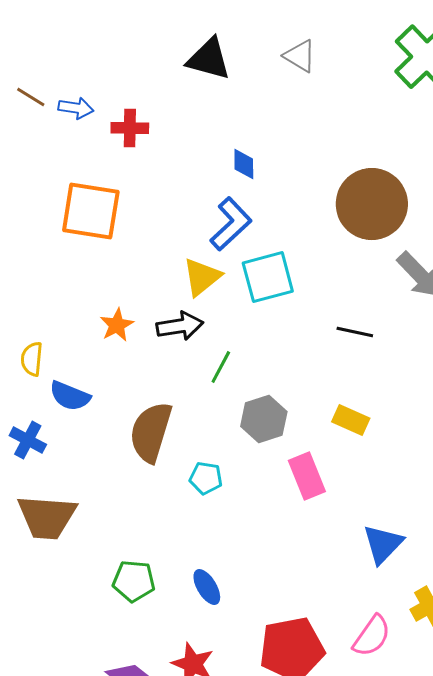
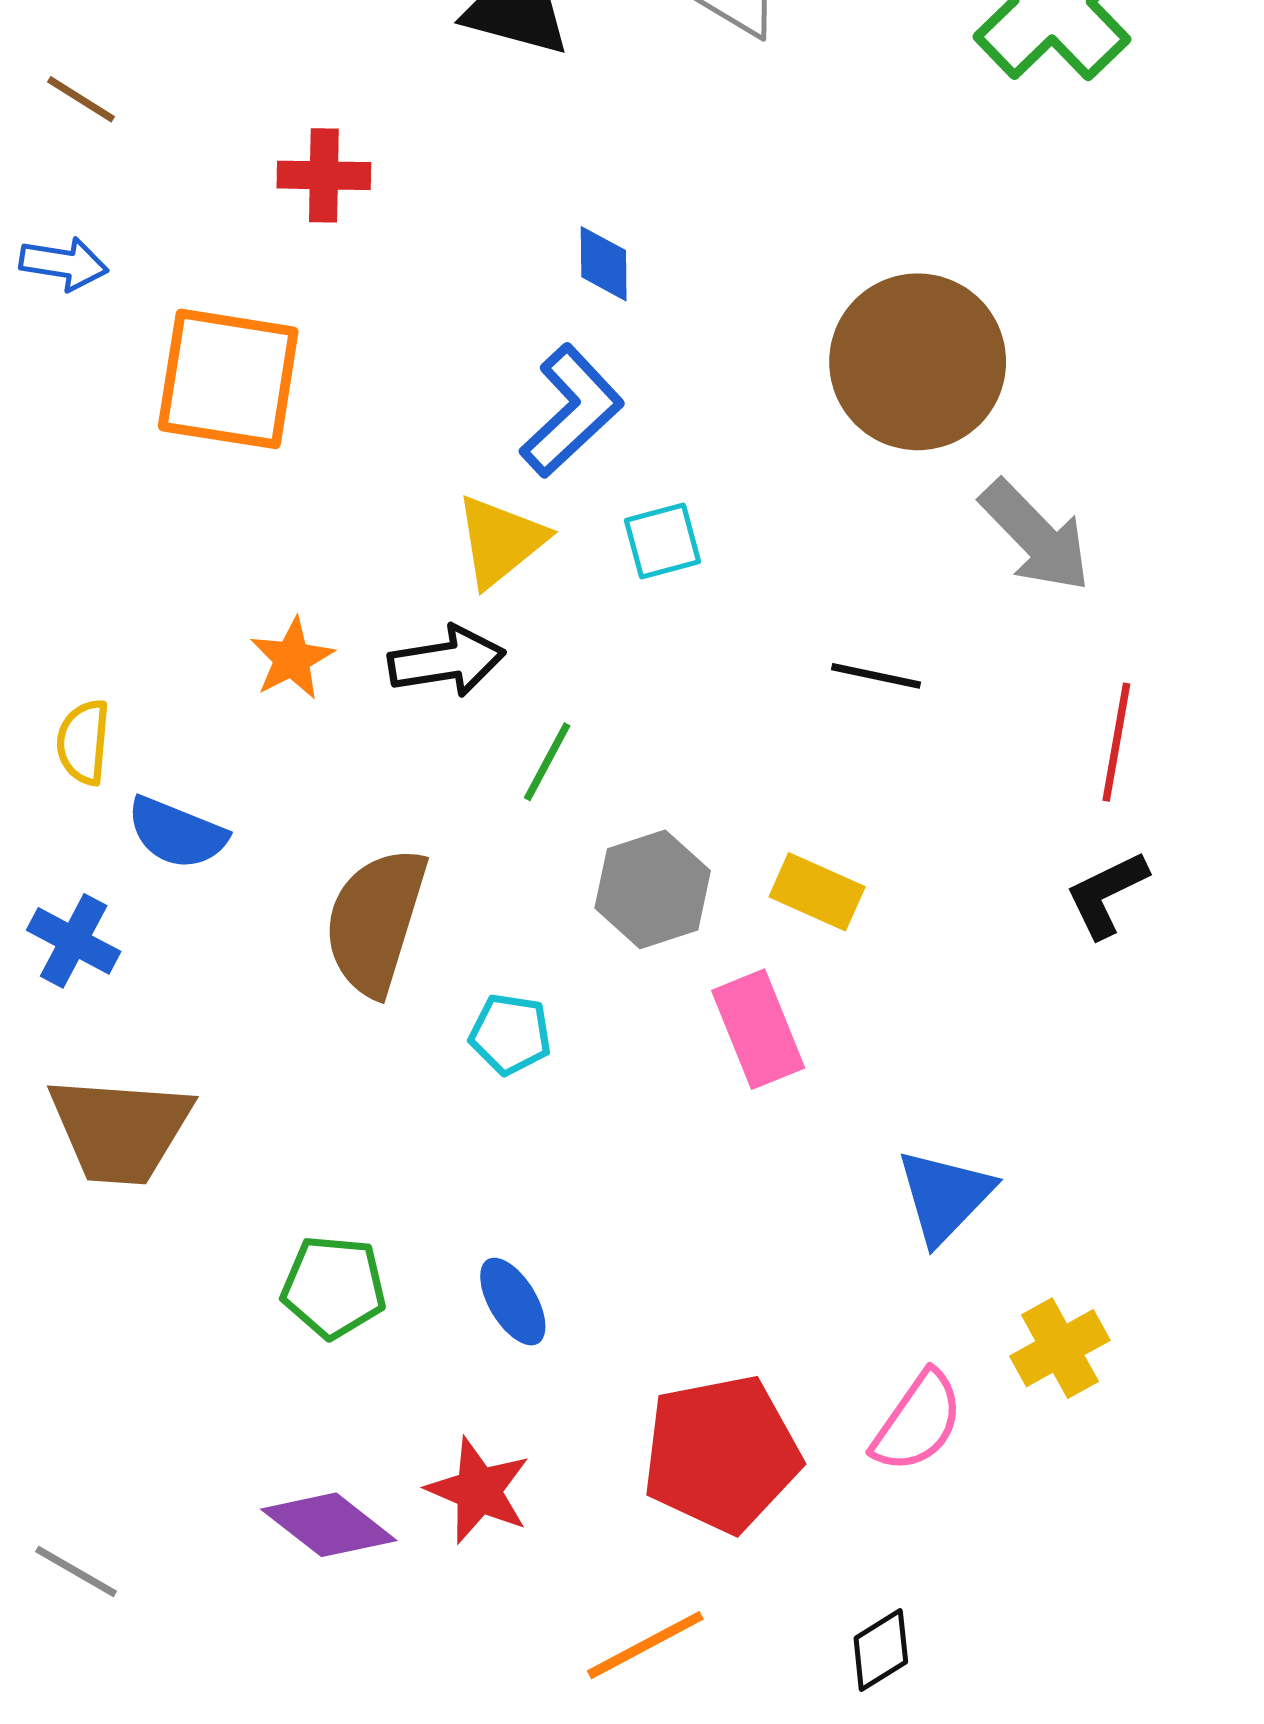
blue arrow: (76, 108) -> (64, 264), moved
cyan square: (268, 277) -> (662, 541), size x0.6
yellow rectangle: (351, 420) -> (817, 892), moved

